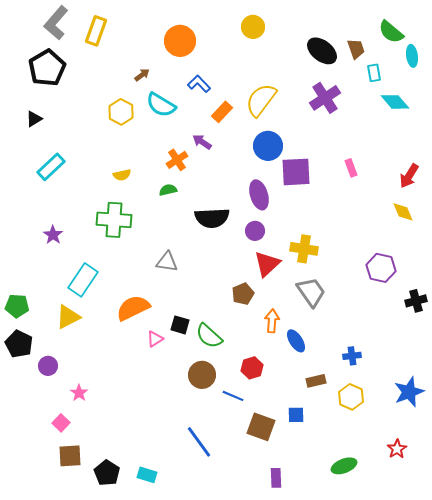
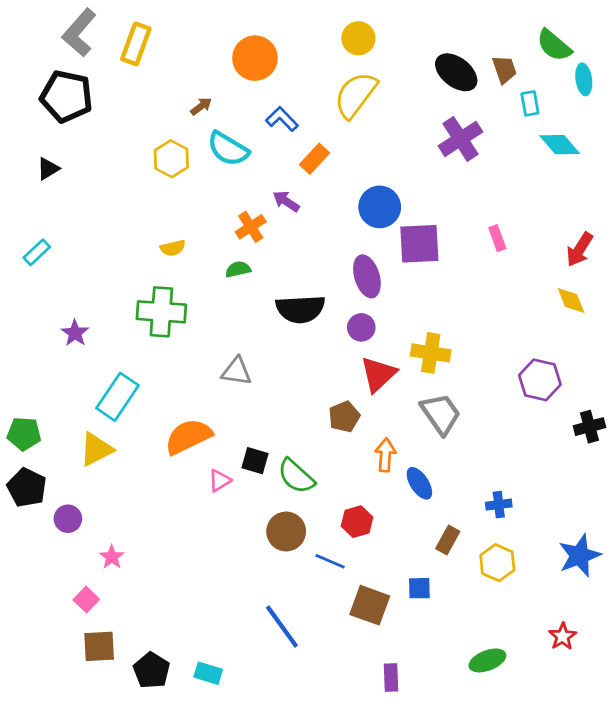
black pentagon: (47, 68) -> (66, 96), turned -30
yellow semicircle: (261, 100) -> (356, 95), moved
cyan rectangle: (51, 167) -> (37, 252), moved, size x0.7
brown rectangle: (316, 381) -> (448, 540), turned -48

